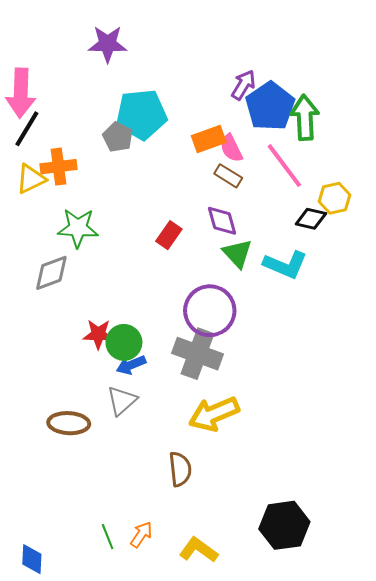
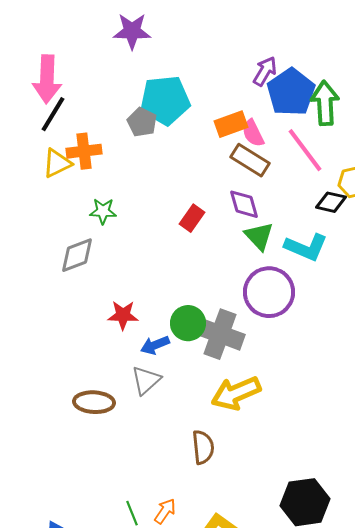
brown rectangle: (228, 176) -> (250, 160), size x1.4
green star: (78, 228) -> (103, 211), size x0.7
purple circle: (210, 311) -> (269, 292), moved
green circle: (124, 342) -> (188, 323), moved

